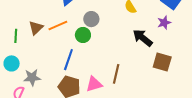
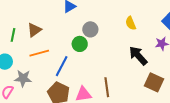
orange line: (58, 26) -> (39, 53), moved
brown line: (116, 74) -> (107, 87), turned -30

